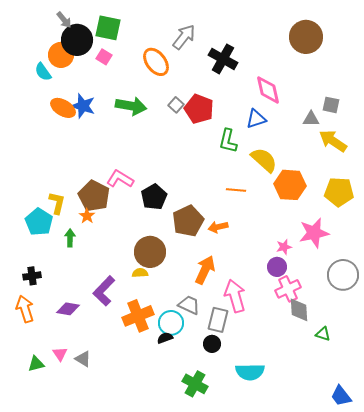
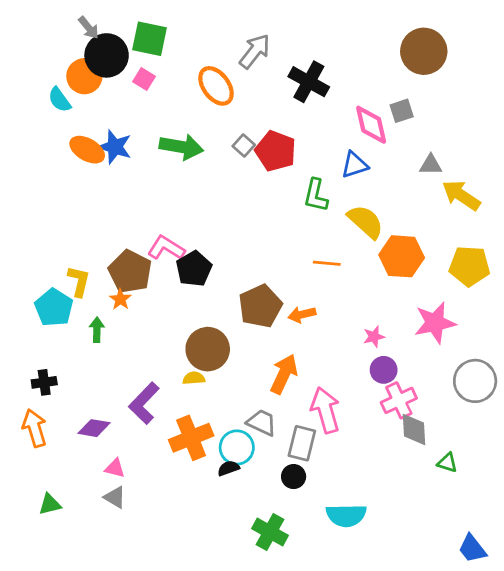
gray square: (331, 105) -> (402, 111), moved, turned -30
black pentagon: (154, 197) -> (194, 269), moved
pink star: (284, 247) -> (374, 337), moved
pink triangle: (60, 354) -> (115, 468), moved, turned -42

